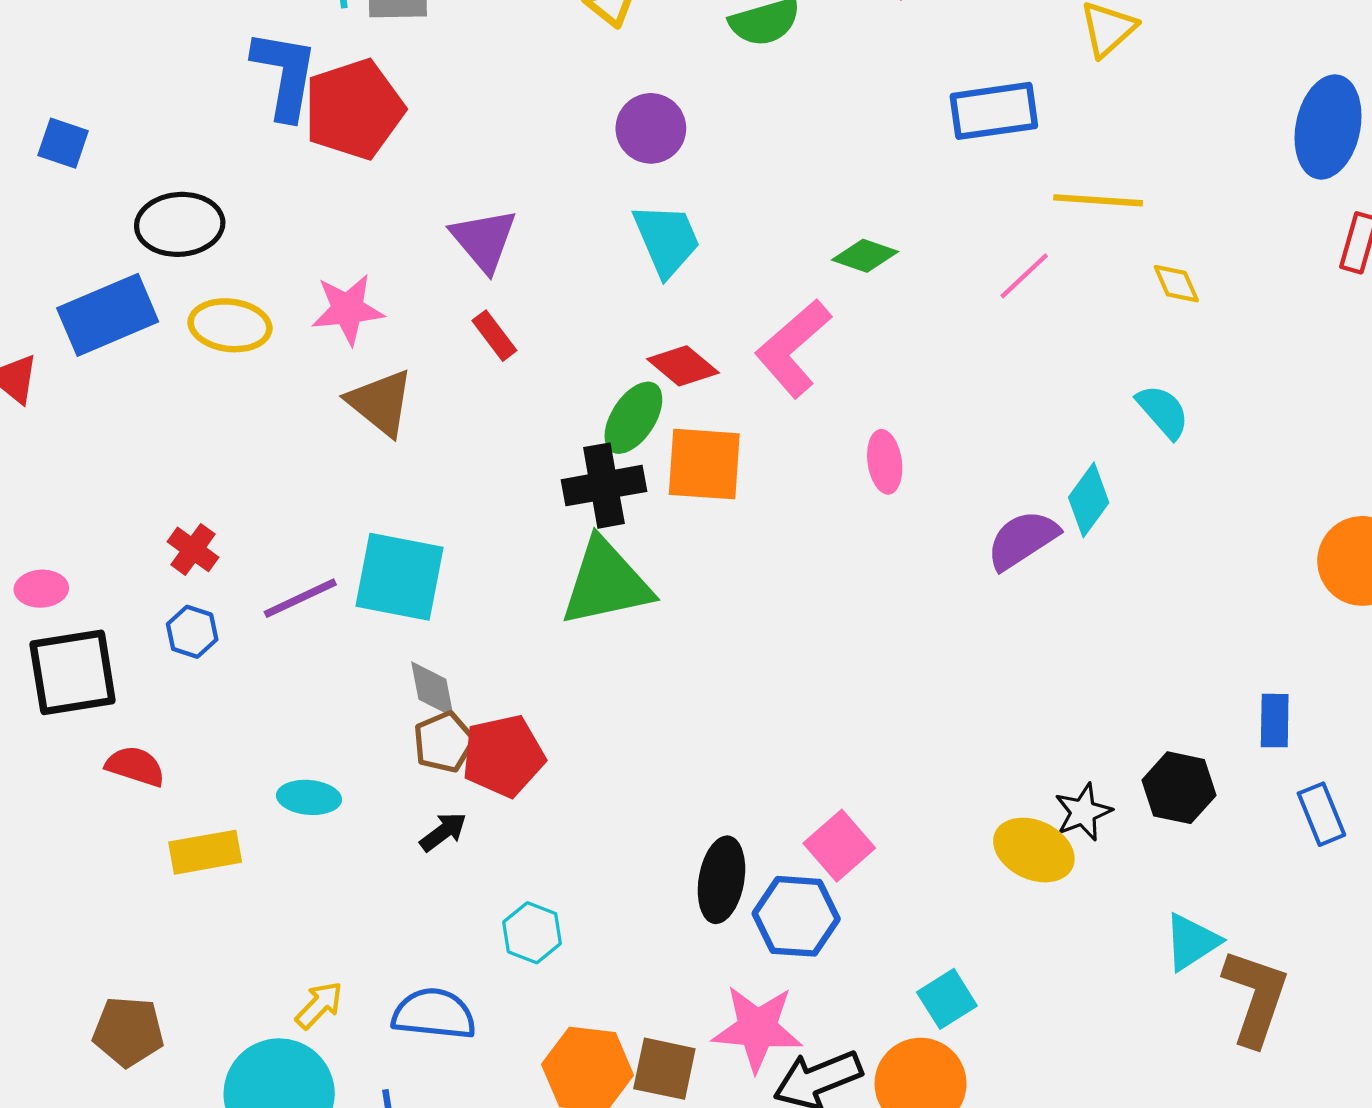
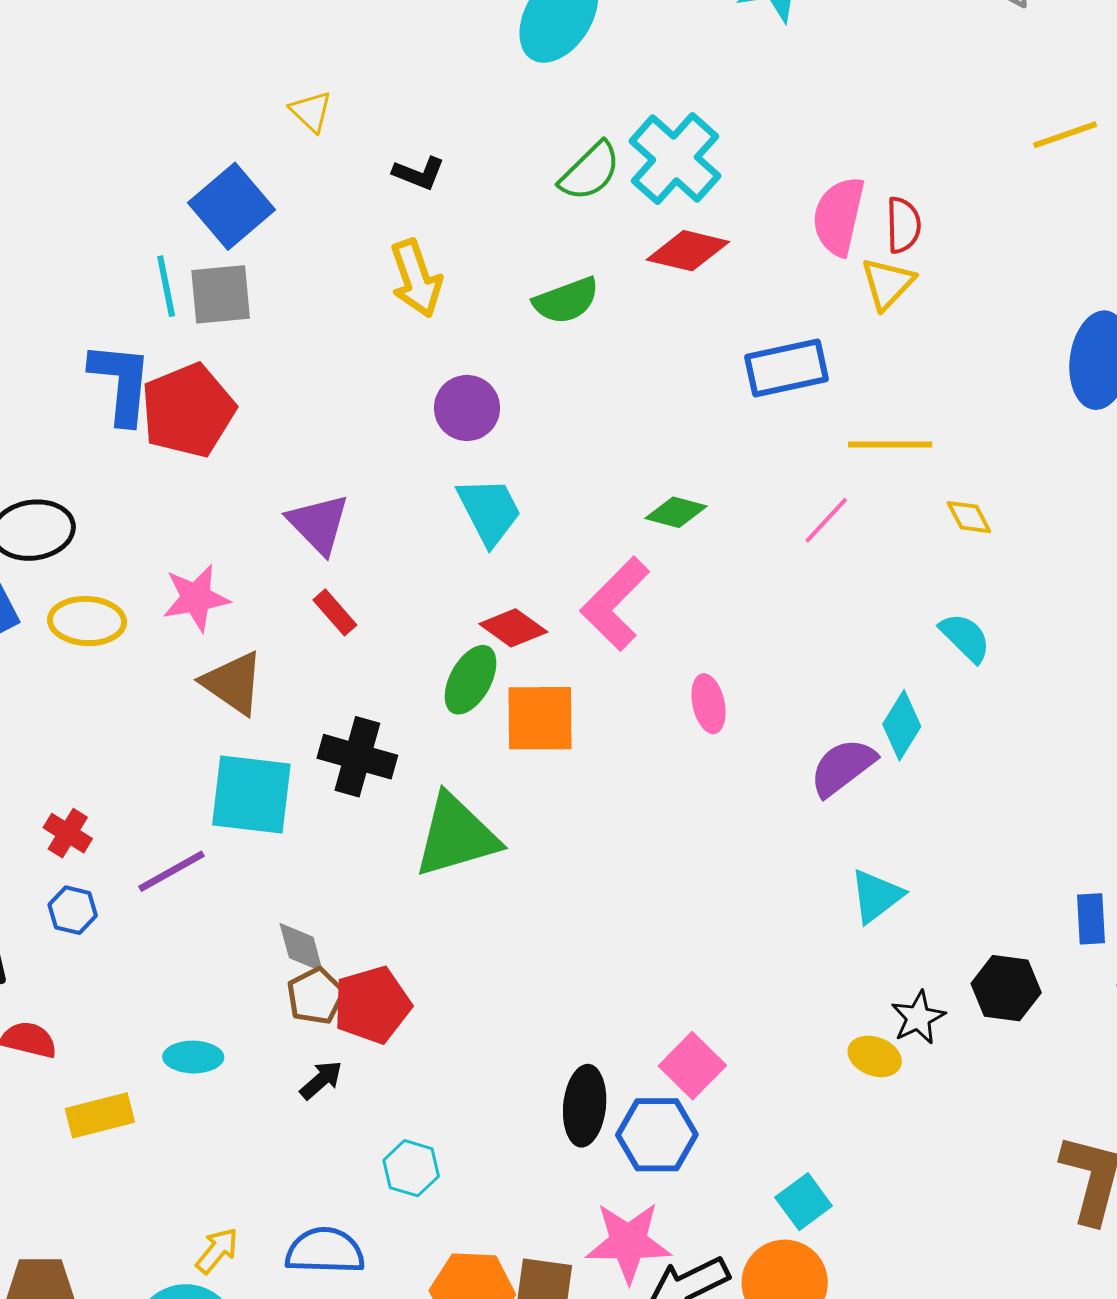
black cross: (604, 486) -> (357, 757), moved, turned 30
cyan square: (400, 577) -> (251, 795), moved
yellow ellipse: (1034, 850) -> (875, 1056), size x0.7
cyan triangle: (1192, 942) -> (876, 896), moved

